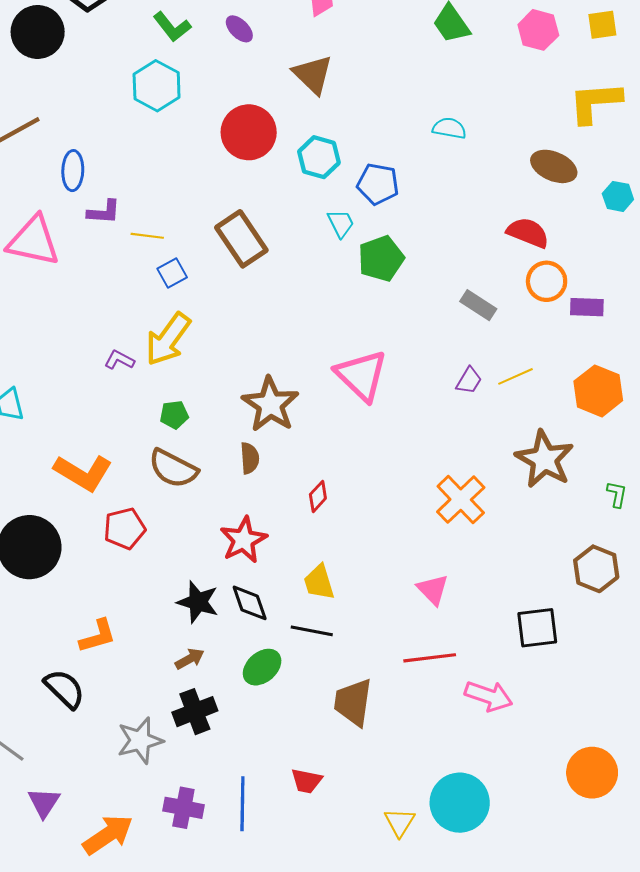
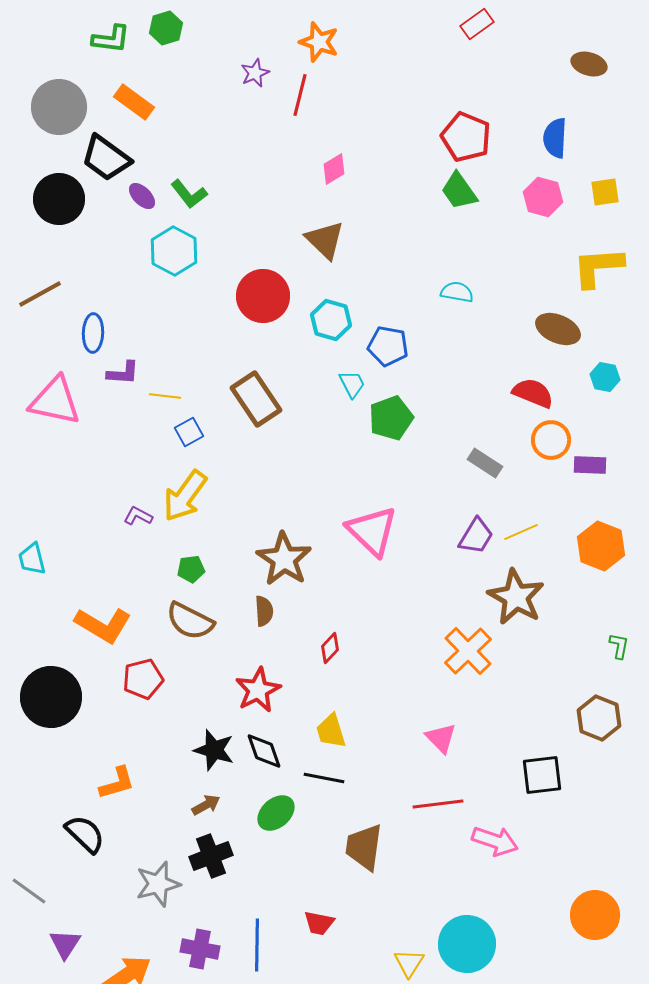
purple ellipse: (239, 29) -> (142, 196), moved
cyan hexagon: (618, 196) -> (605, 377), moved
purple trapezoid: (469, 381) -> (476, 536), size x1.4
brown star: (544, 459) -> (516, 597), moved

